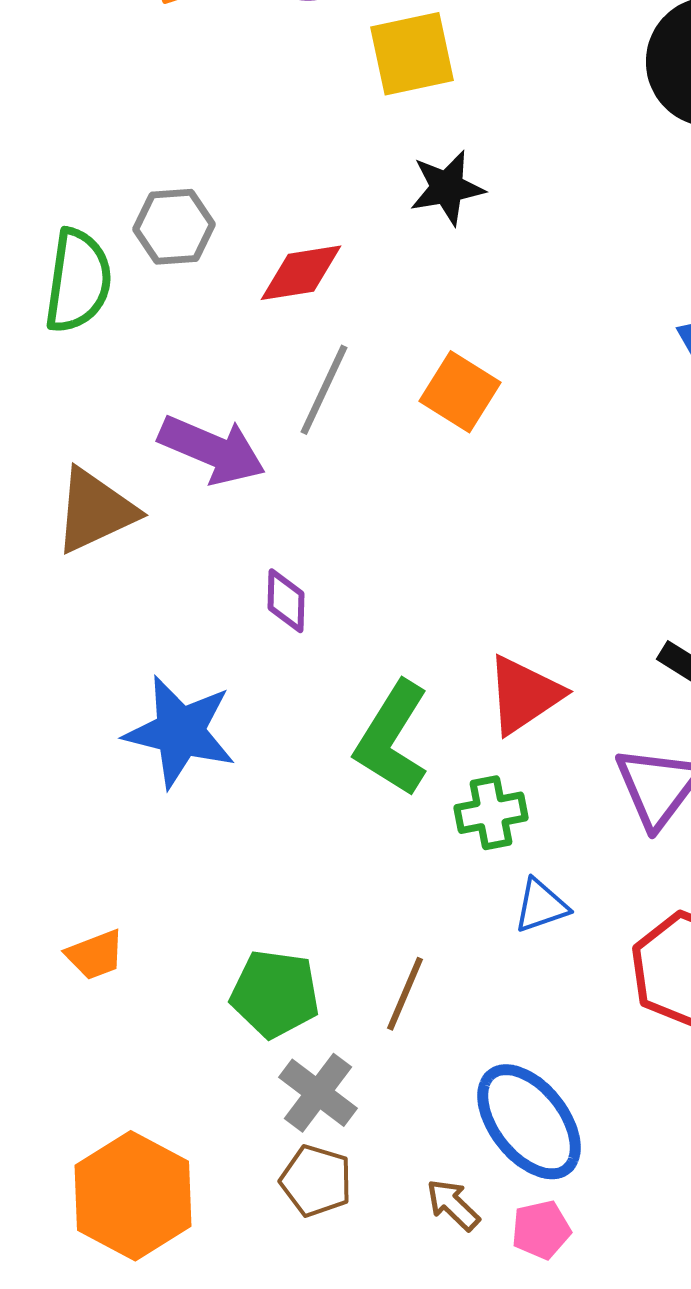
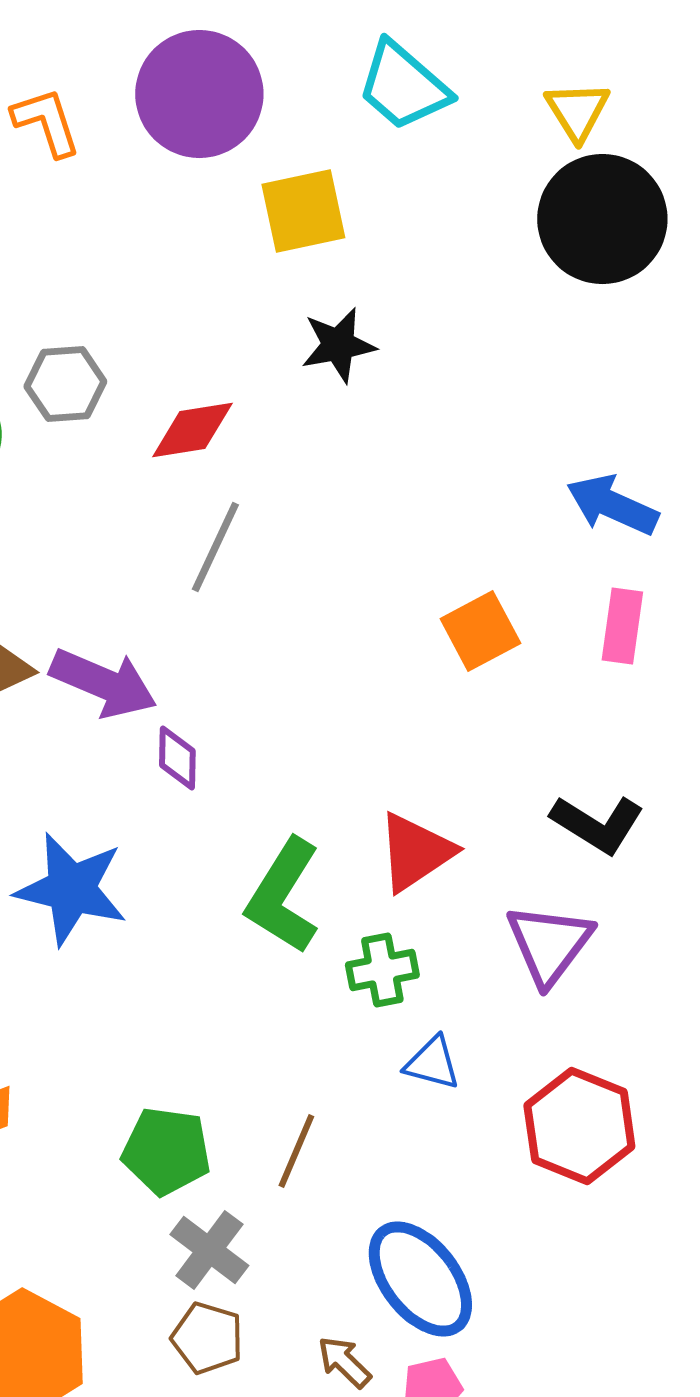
orange square: (460, 392) -> (480, 631), moved, turned 30
purple arrow: (212, 450) -> (103, 683), moved
blue triangle: (541, 906) -> (432, 1063), turned 34

